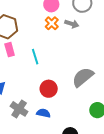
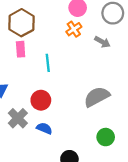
gray arrow: (72, 24) -> (102, 42), moved
red circle: (49, 89) -> (41, 100), moved

